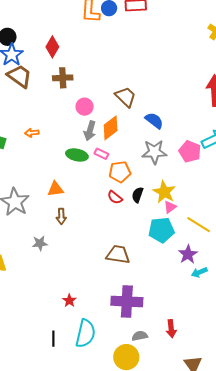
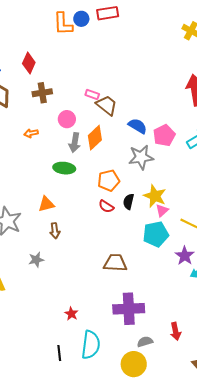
orange arrow: (32, 133) -> (31, 133), moved
pink pentagon: (190, 151) -> (164, 135), moved, turned 30
pink rectangle: (101, 154) -> (92, 94), moved

